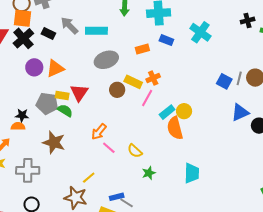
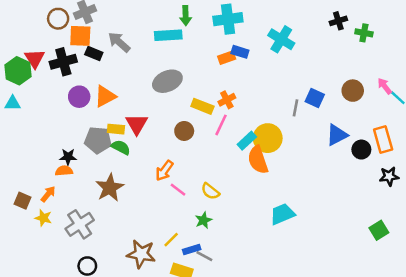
orange square: (23, 18) -> (80, 36), moved
cyan rectangle: (96, 31) -> (168, 35), moved
black cross: (23, 38) -> (63, 62), turned 30
orange rectangle: (142, 49) -> (227, 58), moved
gray line: (239, 78) -> (296, 108), moved
brown circle: (117, 90) -> (184, 131), moved
yellow circle: (184, 111) -> (268, 138), size x1.5
brown star: (54, 142) -> (110, 188), turned 30
gray cross: (28, 170) -> (80, 224), turned -30
green star: (149, 173) -> (203, 220), moved
cyan trapezoid: (192, 173) -> (282, 214), turned -110
yellow line: (89, 178) -> (171, 240), moved

